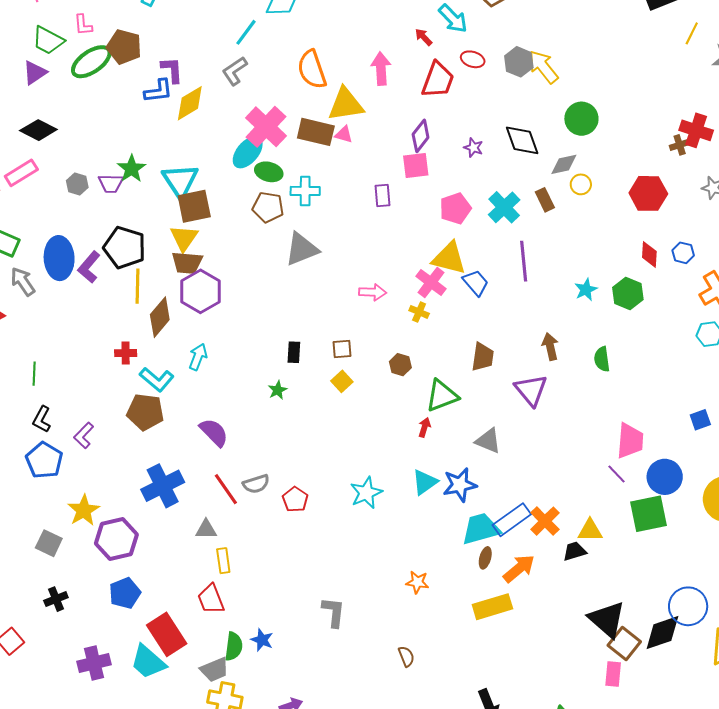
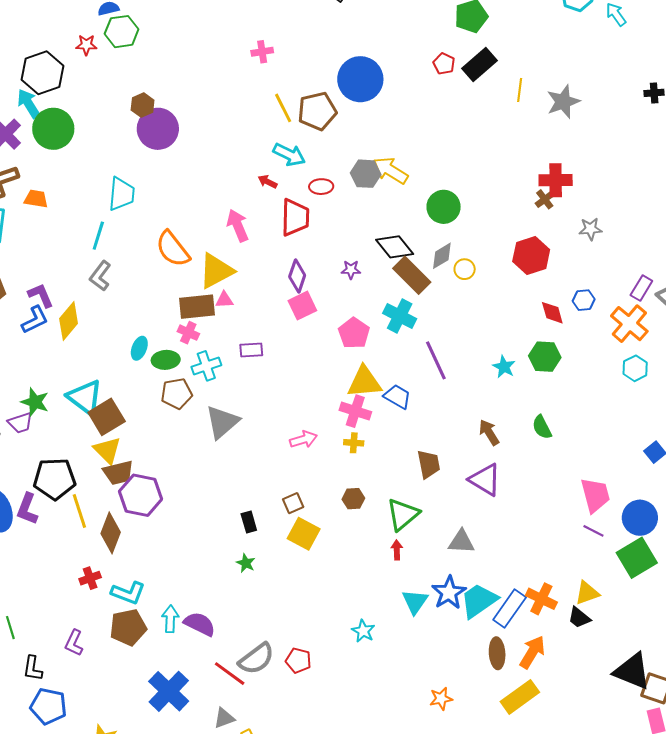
pink cross: (266, 127) -> (188, 333), moved, size x0.5
cyan ellipse: (248, 152) -> (139, 348), size x0.7
purple rectangle: (382, 196) -> (251, 350), moved, turned -70
brown rectangle: (545, 200) -> (412, 275), moved, size x1.6
cyan arrow: (198, 357) -> (170, 619), moved
yellow square: (342, 381) -> (304, 534), size x1.5
purple L-shape: (84, 435) -> (74, 643), moved
gray semicircle: (256, 484) -> (256, 659), size x1.4
cyan star: (366, 493) -> (363, 631), size x0.7
cyan trapezoid: (481, 529) -> (479, 601), moved
black trapezoid: (574, 551) -> (579, 618), turned -105
brown ellipse: (485, 558) -> (497, 653), size x1.4

